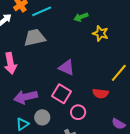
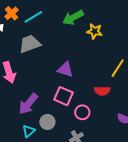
green arrow: (81, 17) -> (73, 18), size x1.5
purple arrow: (26, 97) -> (28, 104), turned -30

